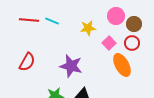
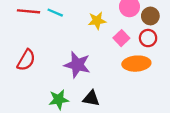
orange ellipse: (122, 65) -> (136, 64), turned -65

